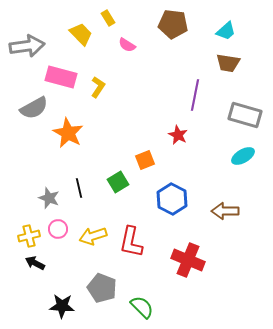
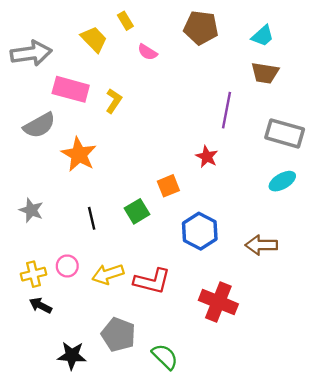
gray star: (49, 198) -> (31, 210), moved
red L-shape: (131, 242) -> (152, 281), turned -88

